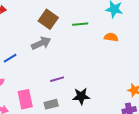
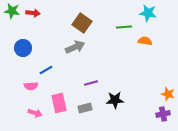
green line: (80, 24) -> (124, 27), moved
blue line: (10, 58) -> (46, 70), moved

